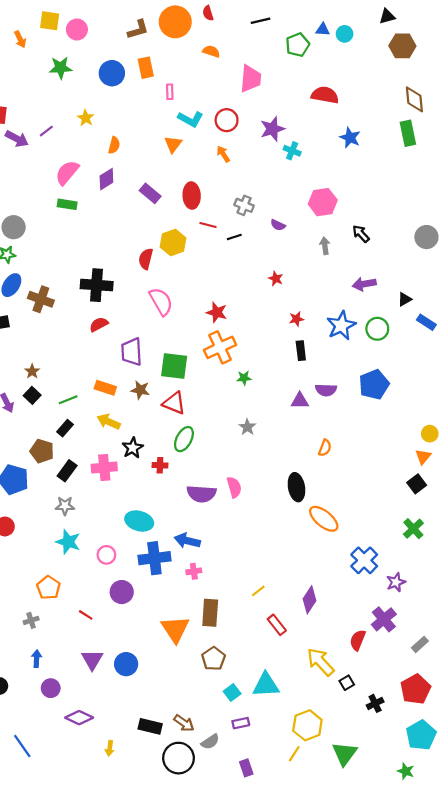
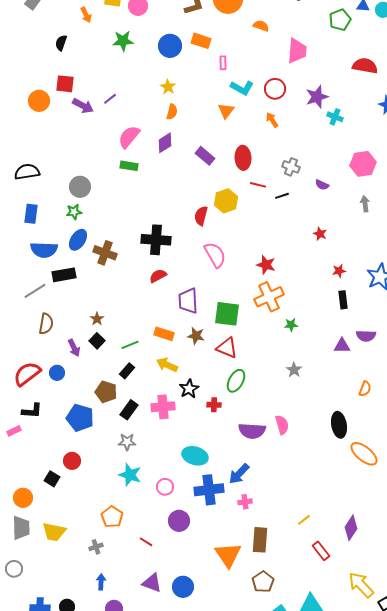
orange rectangle: (146, 68) -> (201, 41), turned -60
yellow star: (86, 118) -> (168, 87), moved
blue arrow: (187, 541) -> (239, 474), turned -60
purple triangle: (92, 660) -> (152, 583), turned -40

